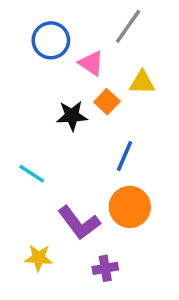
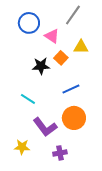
blue line: (125, 156) -> (71, 89), turned 42
cyan line: (32, 174) -> (28, 99), moved

